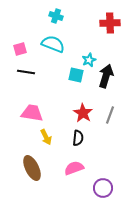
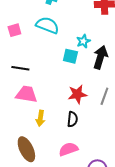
black line: (26, 72) -> (20, 68), moved
red star: (83, 113) -> (77, 94), turned 30
yellow arrow: (46, 137) -> (40, 118), turned 35

